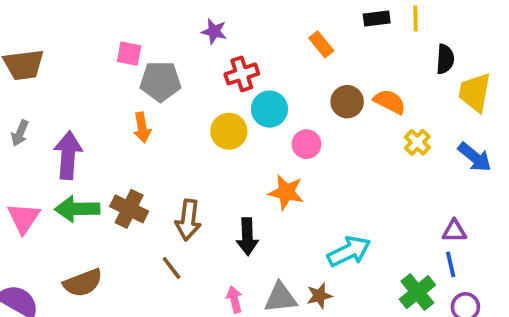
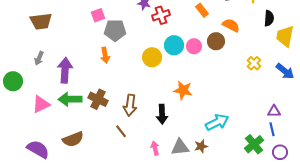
pink square: (129, 54) -> (98, 15), turned -32
red cross: (242, 74) -> (161, 15), moved
orange semicircle: (390, 102) -> (231, 25), moved
pink circle: (306, 144) -> (194, 46), moved
pink triangle: (24, 218) -> (41, 104), turned 30

